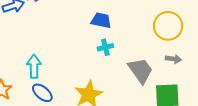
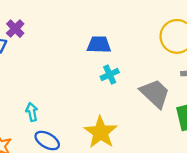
cyan arrow: (34, 66) -> (32, 112), size x0.7

